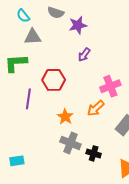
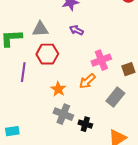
gray triangle: (33, 37) -> (40, 29), moved
purple arrow: (84, 55) -> (76, 30), turned 80

